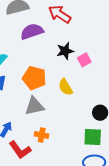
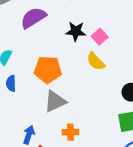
black star: (65, 51) -> (76, 31), turned 30
yellow semicircle: (65, 87) -> (96, 61), moved

